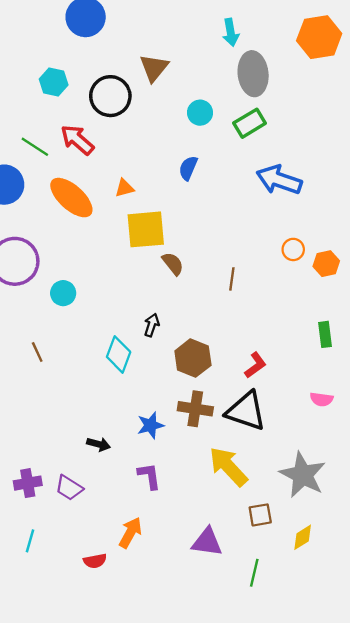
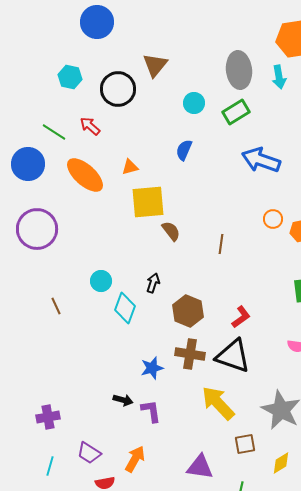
cyan arrow: (231, 32) -> (279, 77), moved
red arrow: (77, 140) -> (90, 126), size x0.7
cyan circle: (63, 293) -> (101, 281), moved
black arrow: (99, 444) -> (123, 400), moved
purple trapezoid: (69, 488) -> (89, 453), moved

